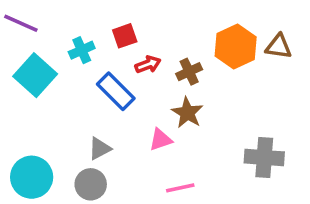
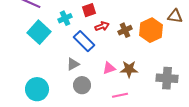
orange hexagon: (236, 47) -> (151, 30), moved
brown star: (187, 113) -> (129, 69), moved, turned -30
gray triangle: (100, 149) -> (73, 64), moved
gray circle: (91, 184) -> (82, 85), moved

